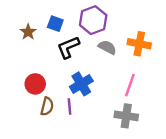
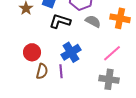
black L-shape: (68, 47) -> (60, 21), turned 40
pink line: (130, 85) -> (112, 53), turned 30

